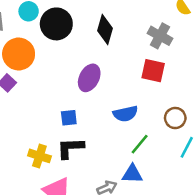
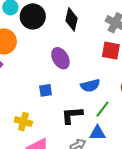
purple ellipse: (89, 78) -> (60, 58), turned -55
black L-shape: (70, 148) -> (72, 115), moved

